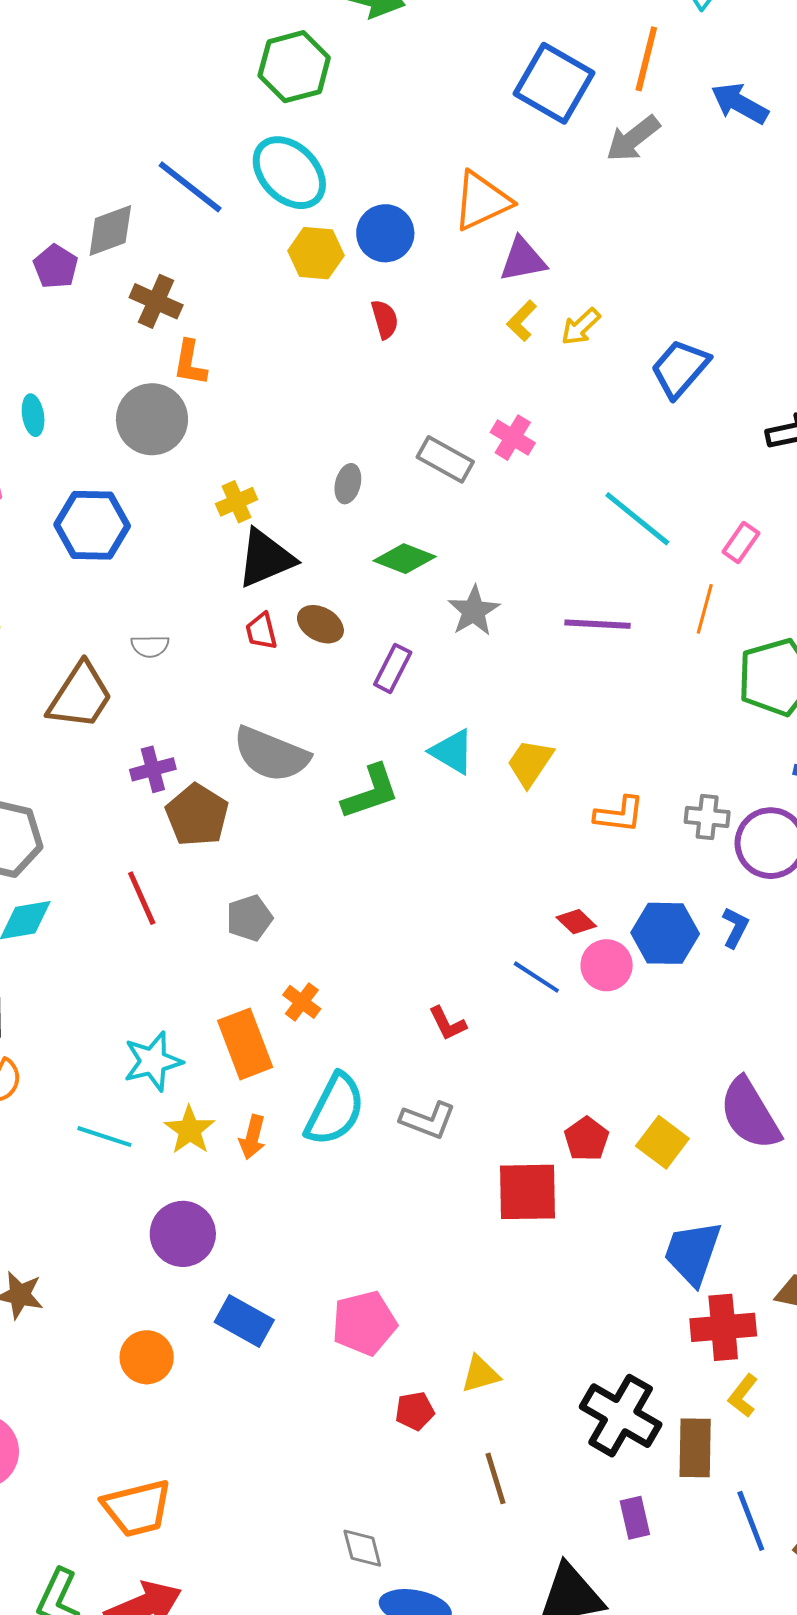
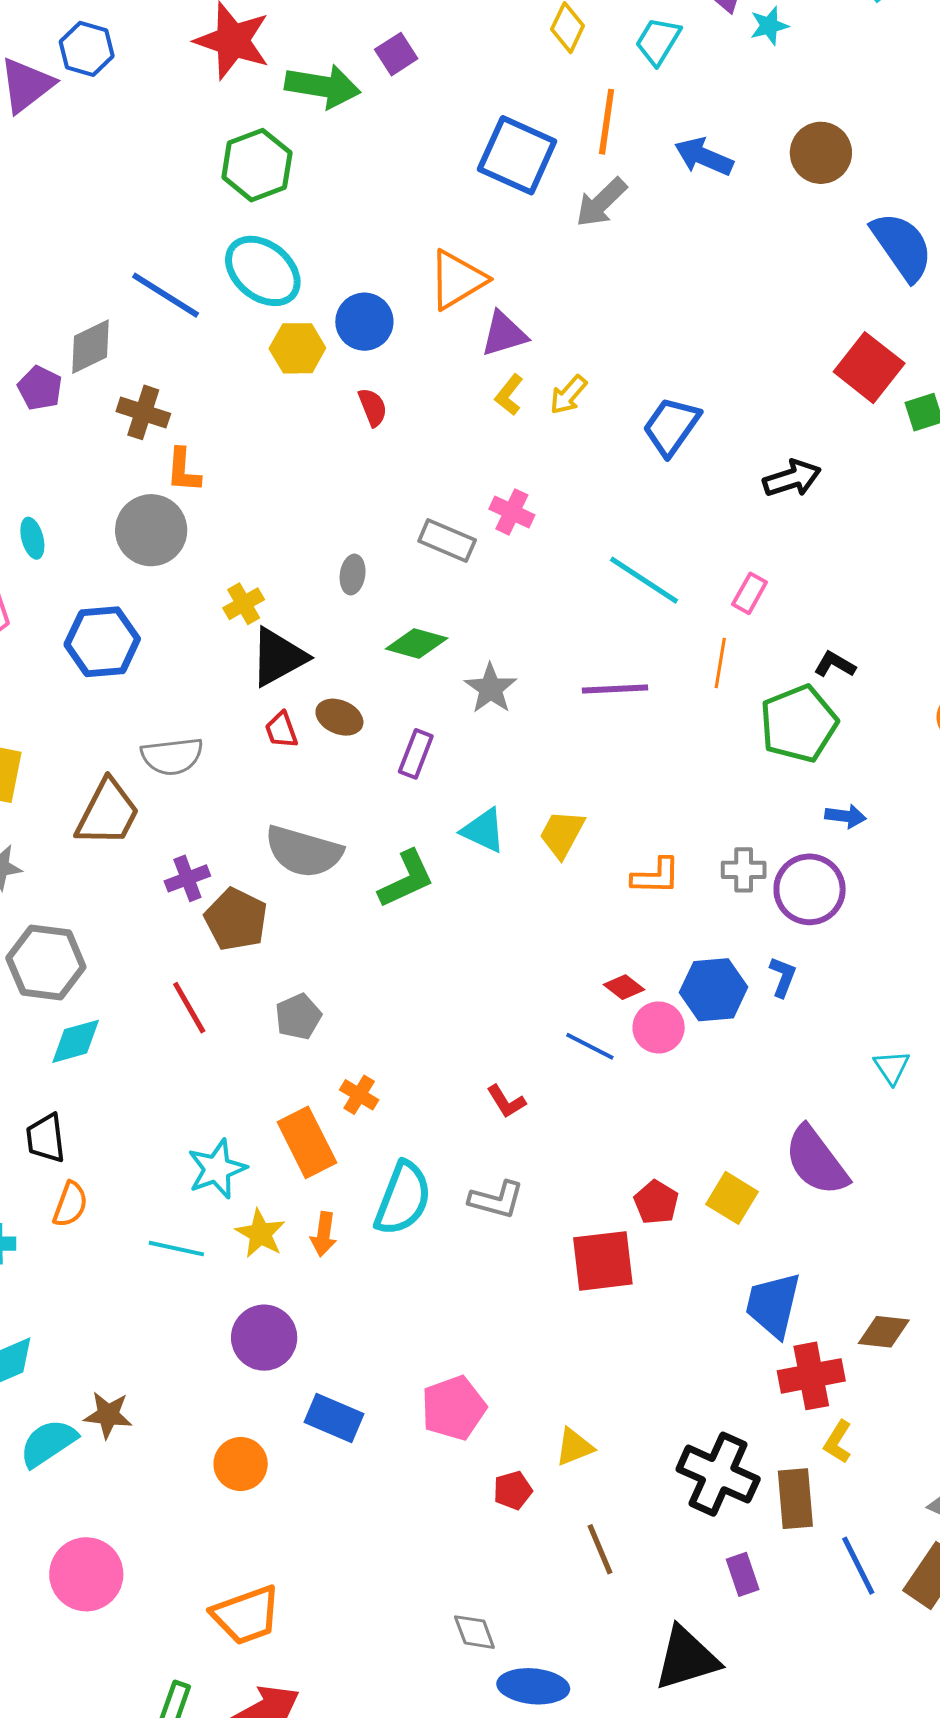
gray semicircle: (150, 646) -> (172, 756), size x1.6

